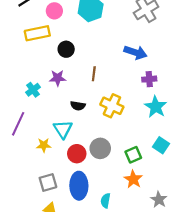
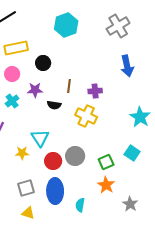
pink circle: (54, 11) -> (12, 74), moved
blue arrow: (135, 52) -> (127, 66), moved, turned 60
purple cross: (149, 79) -> (95, 91), moved
black semicircle: (78, 106) -> (54, 105), moved
cyan star: (156, 107) -> (140, 117), moved

